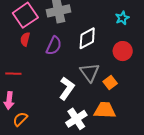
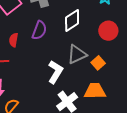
red semicircle: (25, 39) -> (14, 40), moved
gray triangle: (90, 72) -> (77, 54), turned 45

